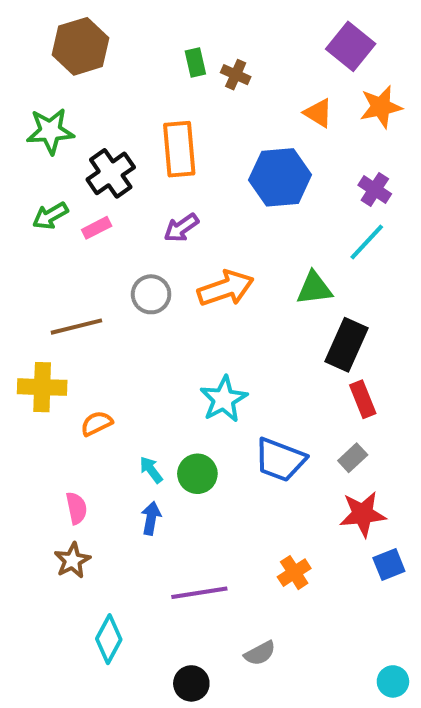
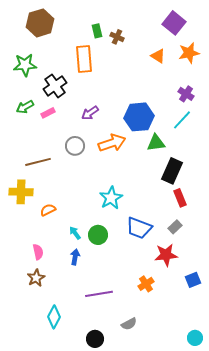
orange rectangle: (179, 149) -> (84, 59), moved
blue hexagon: (280, 177) -> (139, 117), moved
red star: (363, 514) -> (166, 255), moved

